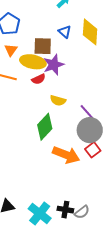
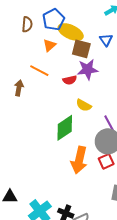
yellow ellipse: (33, 62) -> (71, 32), moved
orange arrow: (66, 155) -> (79, 160), turned 68

